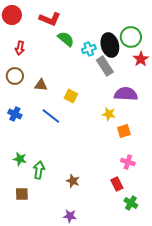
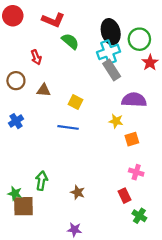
black ellipse: (110, 45) -> (111, 32), moved
red arrow: (20, 48) -> (36, 57), moved, turned -32
cyan cross: (89, 49) -> (109, 52), moved, size x1.5
blue cross: (15, 114) -> (16, 121), turned 32
blue line: (51, 116) -> (68, 127), moved, turned -30
green star: (20, 159) -> (15, 193), moved
brown square: (22, 194) -> (23, 206), size x1.5

